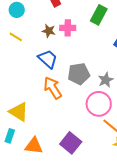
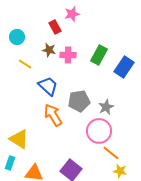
green rectangle: (99, 15) -> (99, 55), moved
brown star: (49, 31) -> (49, 50), moved
yellow line: (16, 37) -> (25, 64), moved

